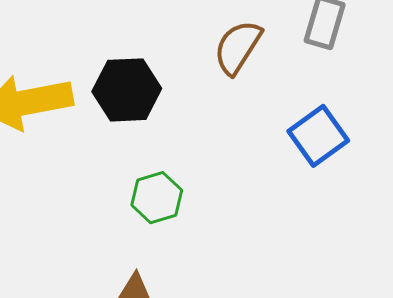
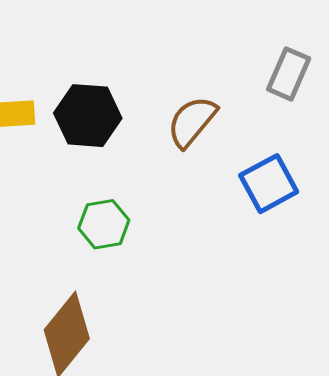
brown semicircle: (238, 47) -> (192, 122), moved

